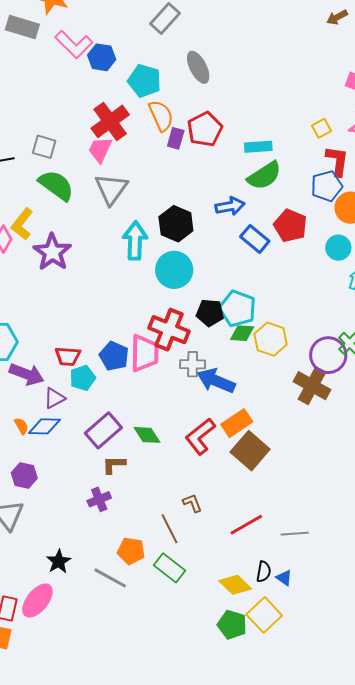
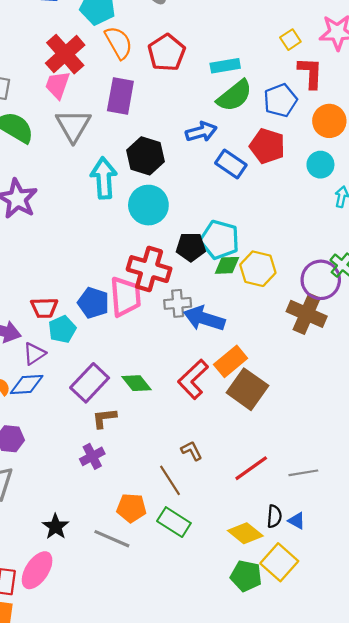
purple rectangle: (176, 138) -> (120, 96), moved, size x1.6
blue pentagon: (327, 186) -> (280, 100), moved

